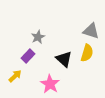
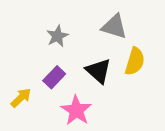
gray triangle: (91, 31) -> (114, 27), moved
purple rectangle: (28, 56) -> (54, 77), moved

